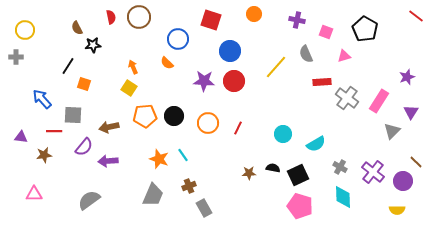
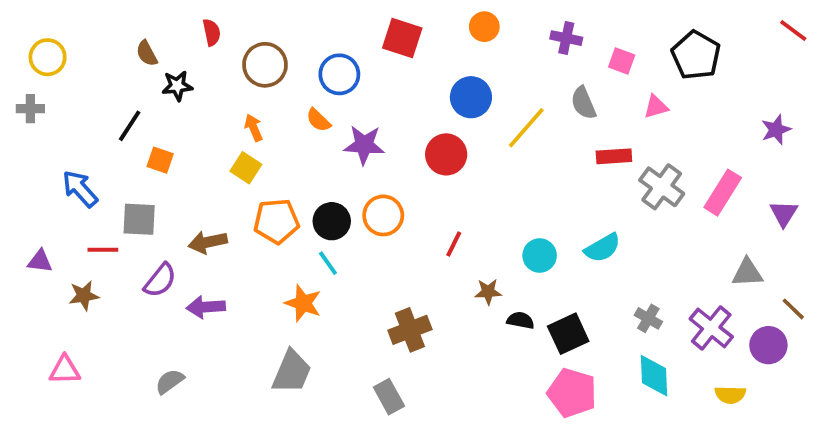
brown circle: (139, 17) -> (265, 65), moved
blue circle: (230, 51) -> (471, 97), moved
purple star: (407, 77) -> (776, 130), moved
purple star: (204, 81) -> (364, 145), moved
orange circle: (208, 123) -> (383, 215), moved
gray triangle: (392, 131) -> (747, 273), moved, turned 42
cyan semicircle: (316, 144) -> (603, 248), moved
cyan line: (183, 155) -> (328, 263), moved
brown star: (249, 173) -> (488, 292), moved
brown cross: (189, 186) -> (410, 330), moved, size x1.5
gray semicircle: (89, 200) -> (170, 381), size x0.7
yellow semicircle: (397, 210) -> (730, 395), moved

